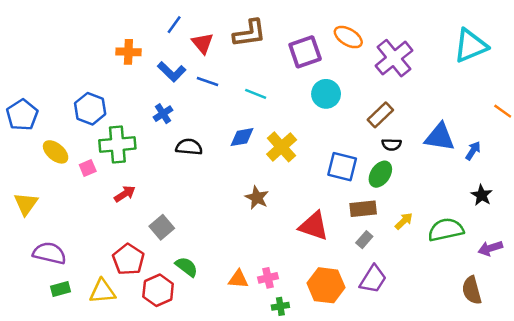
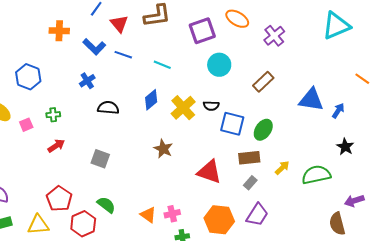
purple cross: (394, 58) -> (274, 36), size x0.7
blue diamond: (242, 137) -> (151, 100), turned -30
green cross: (117, 144) -> (53, 115), moved, size x0.5
black semicircle: (391, 144) -> (211, 106), moved
gray square: (162, 227) -> (100, 159), moved, turned -30
purple arrow: (490, 248) -> (354, 201), moved
orange triangle: (238, 279) -> (148, 215), turned 30

